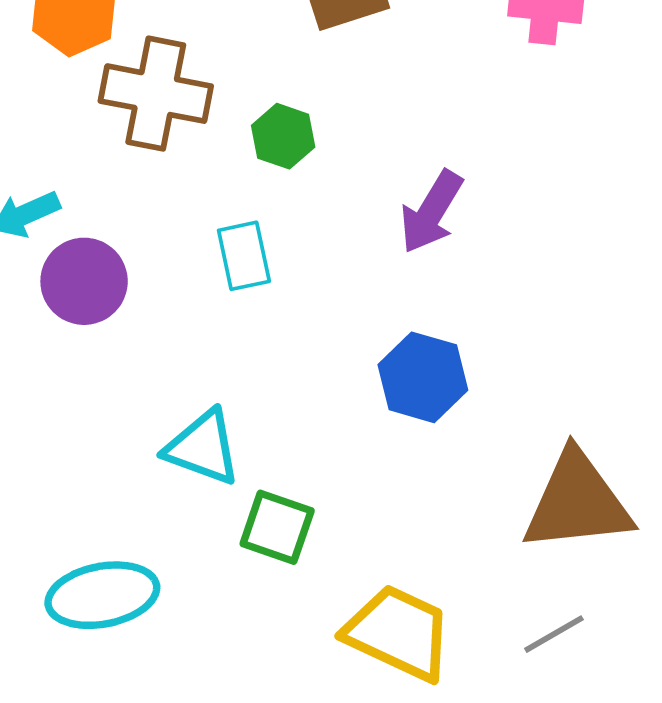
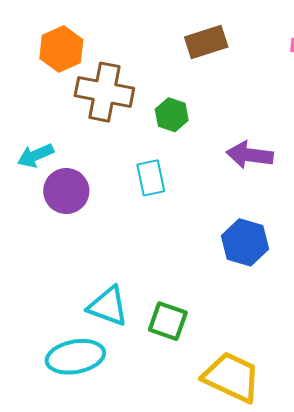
purple arrow: (431, 212) -> (250, 155), turned 66
cyan triangle: (203, 448) -> (108, 306), moved

